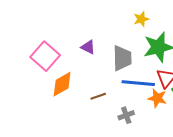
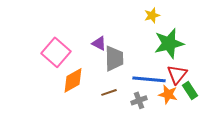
gray trapezoid: (122, 58) -> (114, 58), moved
gray cross: (126, 115) -> (139, 100), moved

